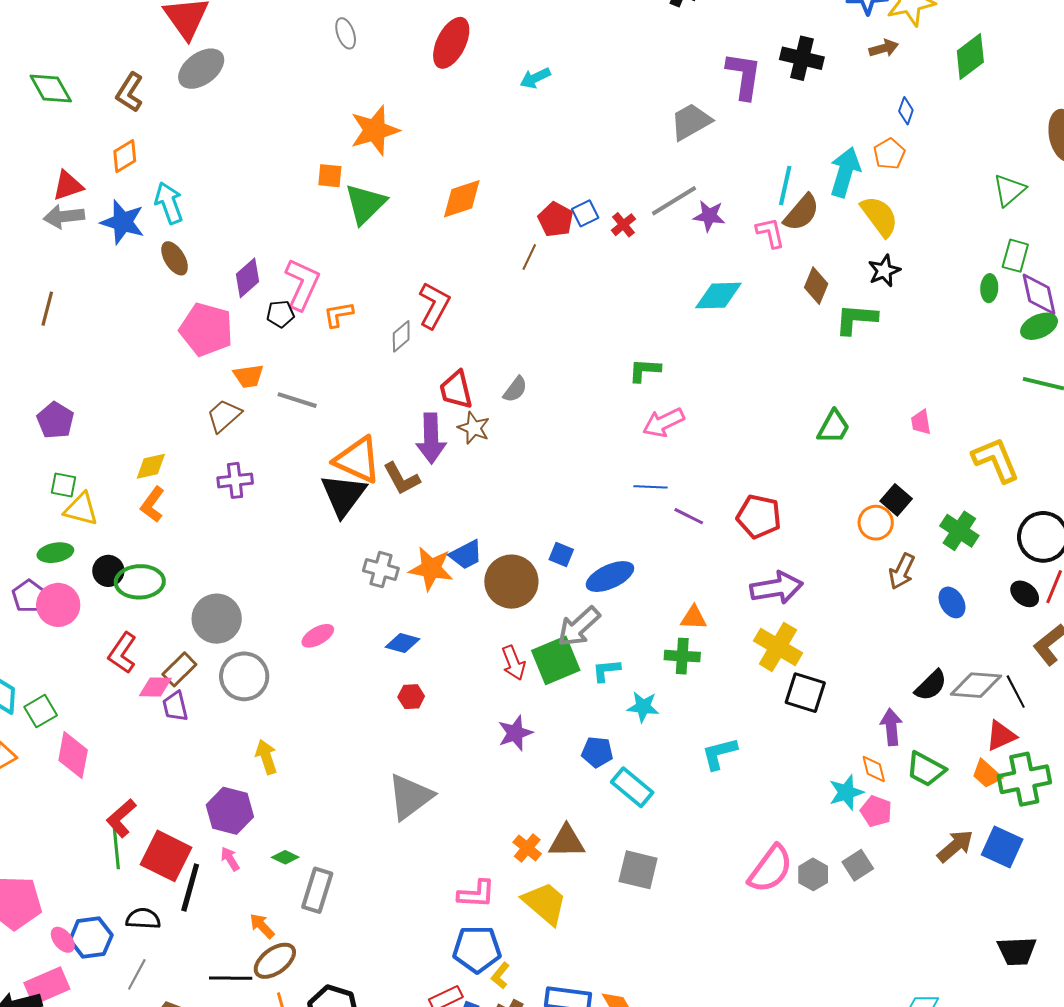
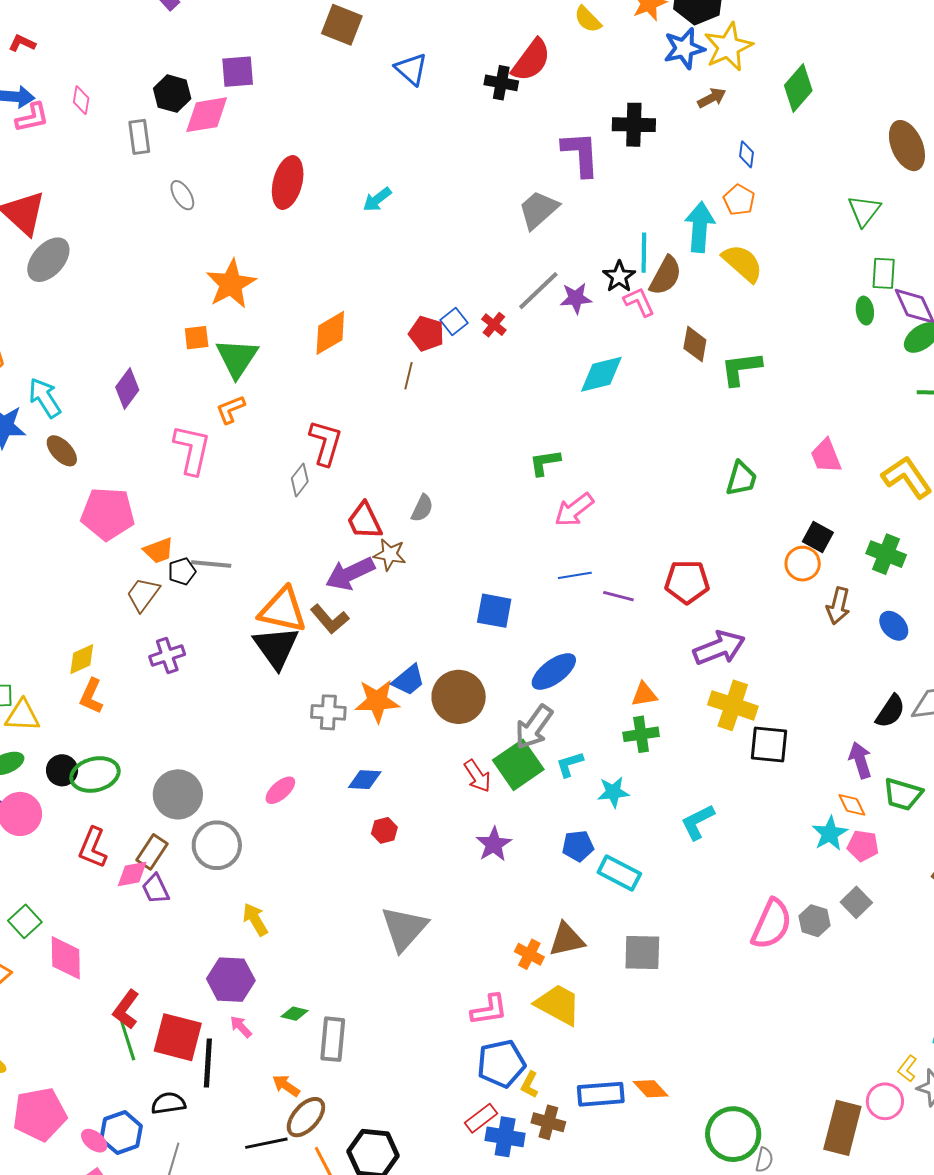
black star: (884, 271) -> (619, 277), moved
purple diamond: (247, 278) -> (127, 388), moved
black pentagon: (280, 314) -> (182, 571), moved
orange L-shape: (338, 314) -> (231, 409), moved
pink trapezoid: (921, 422) -> (826, 456), size x1.4
purple arrow: (431, 438) -> (350, 574), turned 78
blue square: (561, 555) -> (494, 611), moved, size x1.5

